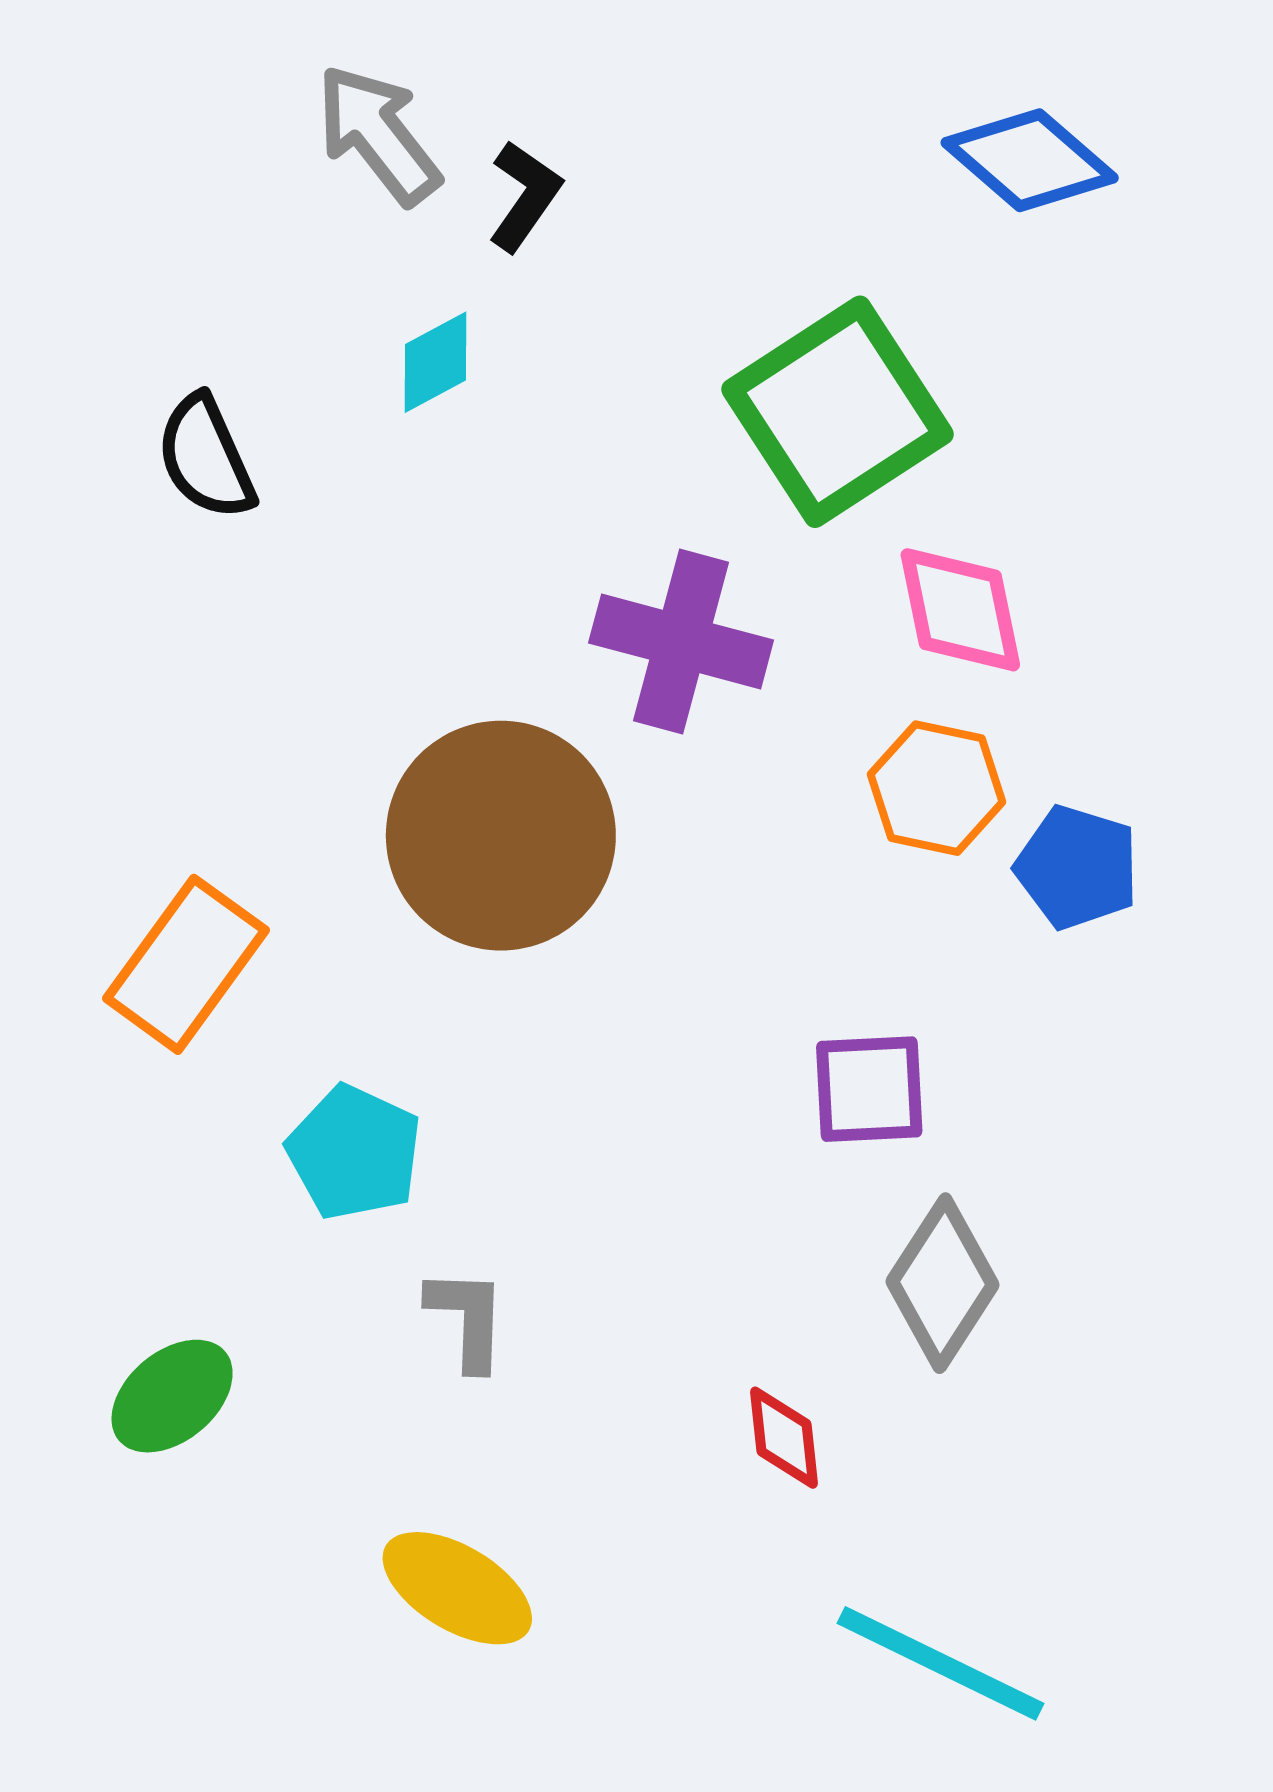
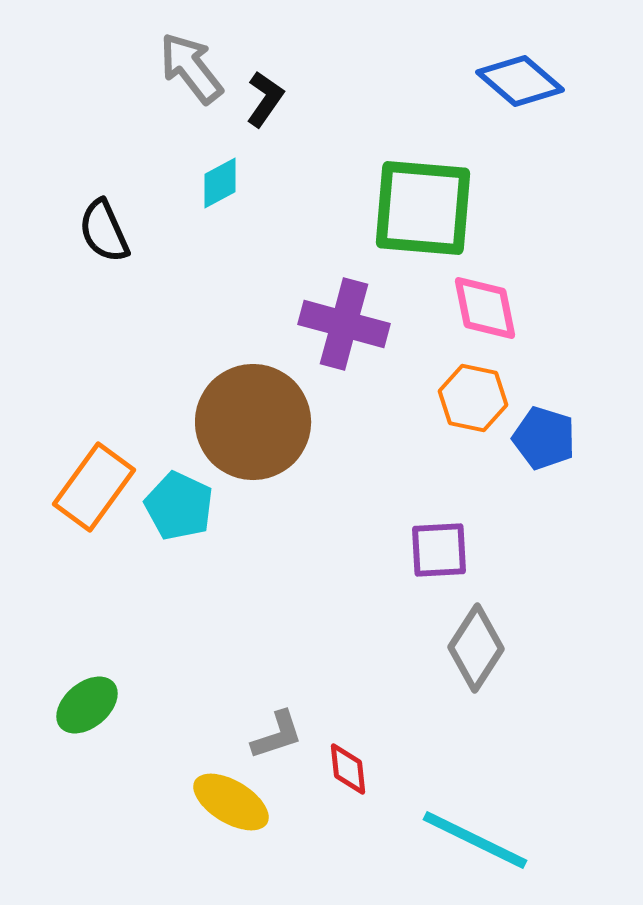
green square: (838, 412) -> (423, 208), turned 38
cyan pentagon: (354, 1152) -> (179, 506), moved
gray L-shape: (467, 1319) -> (277, 735), moved, turned 70
red diamond: (784, 1438) -> (348, 769), moved

